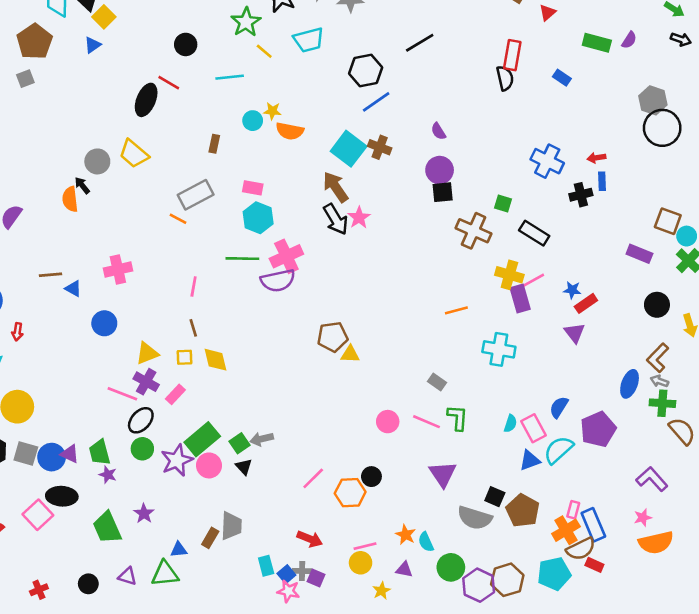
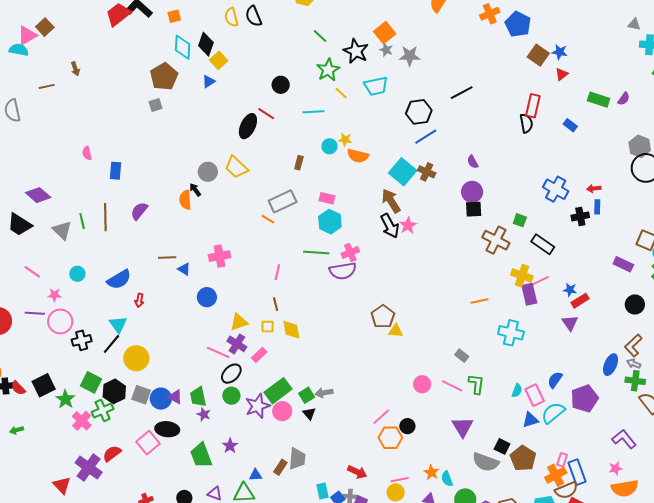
pink cross: (286, 256) -> (350, 252), size x0.7
brown pentagon: (333, 337) -> (383, 317), turned -30
pink line: (313, 478) -> (381, 417), moved

